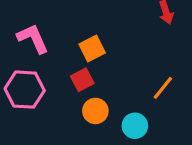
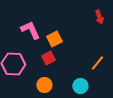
pink L-shape: (33, 39) -> (30, 30), moved
orange circle: (95, 111) -> (44, 85), moved

